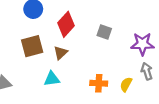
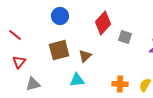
red diamond: (66, 24) -> (103, 23), moved

